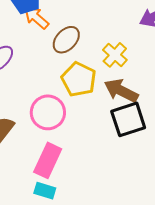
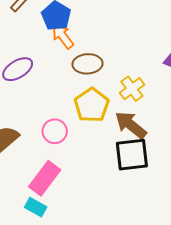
brown ellipse: (66, 40) -> (87, 64), turned 32
pink circle: (48, 112) -> (55, 131), size x0.7

